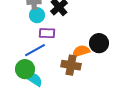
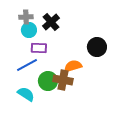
black circle: (99, 43) -> (97, 47), moved
green circle: (25, 69) -> (48, 81), moved

